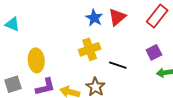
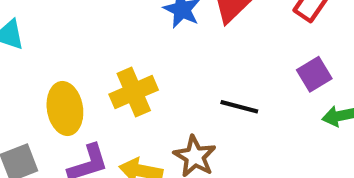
yellow cross: (90, 49) -> (134, 92), moved

